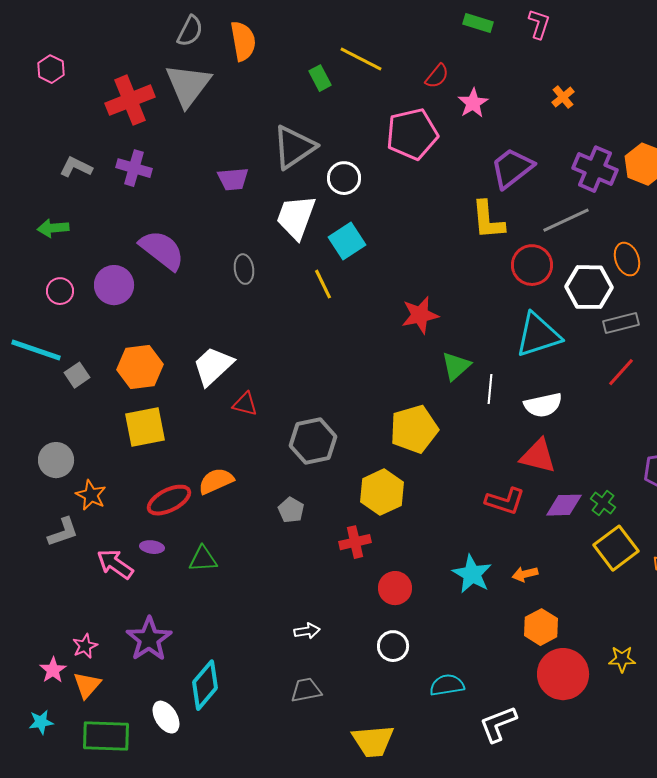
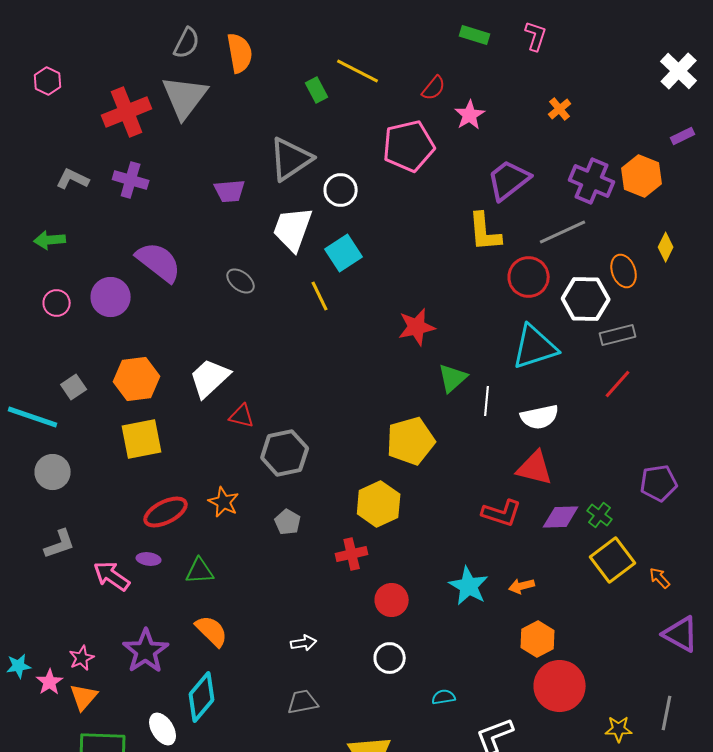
gray ellipse: (244, 269) -> (241, 281), turned -44
cyan line: (36, 350) -> (33, 417), moved
gray hexagon: (313, 441) -> (285, 453), moved
orange semicircle: (216, 481) -> (212, 631), moved, turned 69
orange star: (91, 495) -> (224, 502), moved
yellow star: (622, 659) -> (619, 729), moved
cyan semicircle: (447, 685) -> (444, 697), size x0.7
cyan star: (41, 722) -> (19, 666), moved

